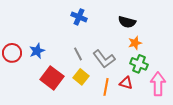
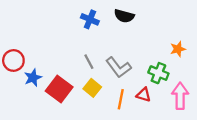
black semicircle: (127, 22) -> (124, 16), moved
orange star: (135, 43) -> (178, 49), moved
blue star: (37, 51) -> (33, 78), moved

